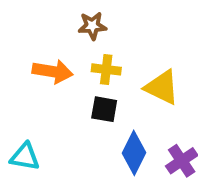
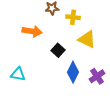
yellow cross: (106, 69) -> (73, 17), moved
black square: (104, 109) -> (58, 50), turned 32

